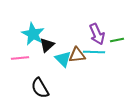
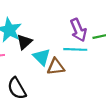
brown triangle: (77, 55) -> (56, 67), moved

